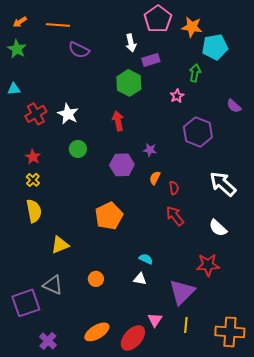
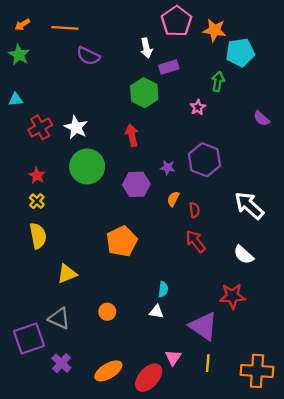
purple hexagon: (198, 132) -> (204, 160), moved
green circle: (78, 149) -> (87, 166), size x1.8
cyan semicircle: (146, 259) -> (163, 289), turned 72
purple triangle: (182, 292) -> (203, 326), turned -40
purple cross: (48, 341) -> (61, 363), moved

